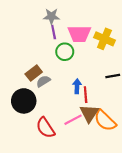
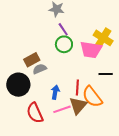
purple line: (54, 32) -> (63, 29), moved, turned -32
pink trapezoid: (79, 34) -> (91, 50), moved
blue arrow: (77, 86) -> (55, 92), moved
orange semicircle: (105, 121) -> (92, 97), moved

